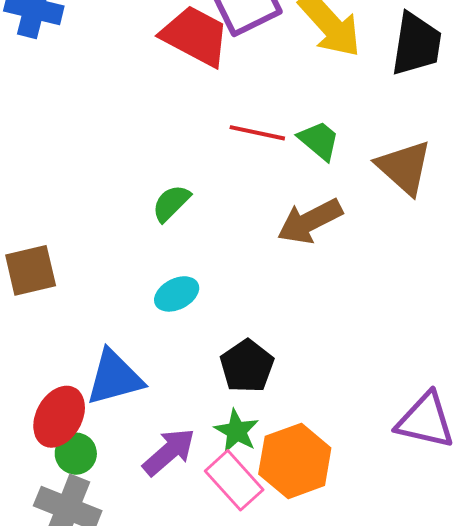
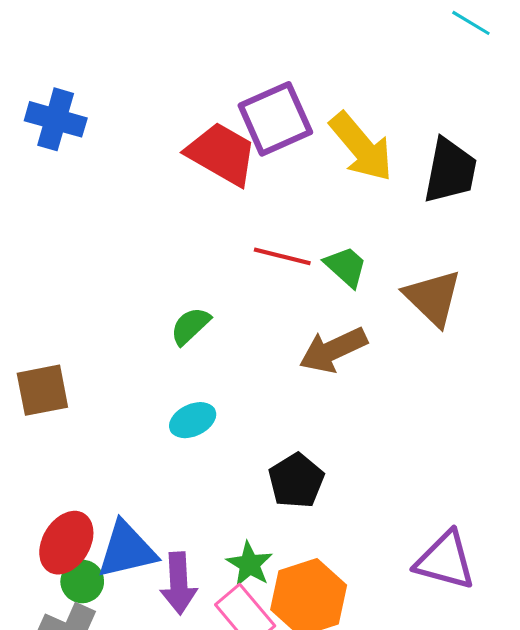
black pentagon: (247, 366) -> (296, 481), moved
blue triangle: (114, 378) -> (127, 550), moved
purple arrow: (169, 452) -> (179, 583), turned 126

